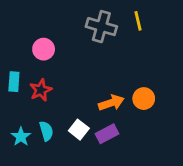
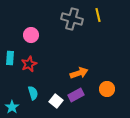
orange circle: (144, 99) -> (107, 89), moved
white square: (79, 130) -> (56, 101), moved
cyan star: (21, 137) -> (12, 107), moved

